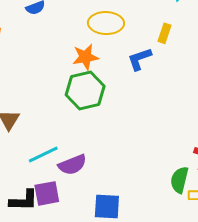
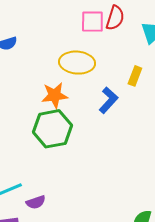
blue L-shape: (140, 59) -> (109, 100), turned 148
purple semicircle: (72, 165) -> (36, 202), size x0.7

